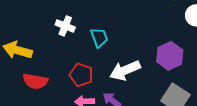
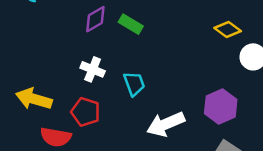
red pentagon: (81, 75) -> (86, 112), moved

